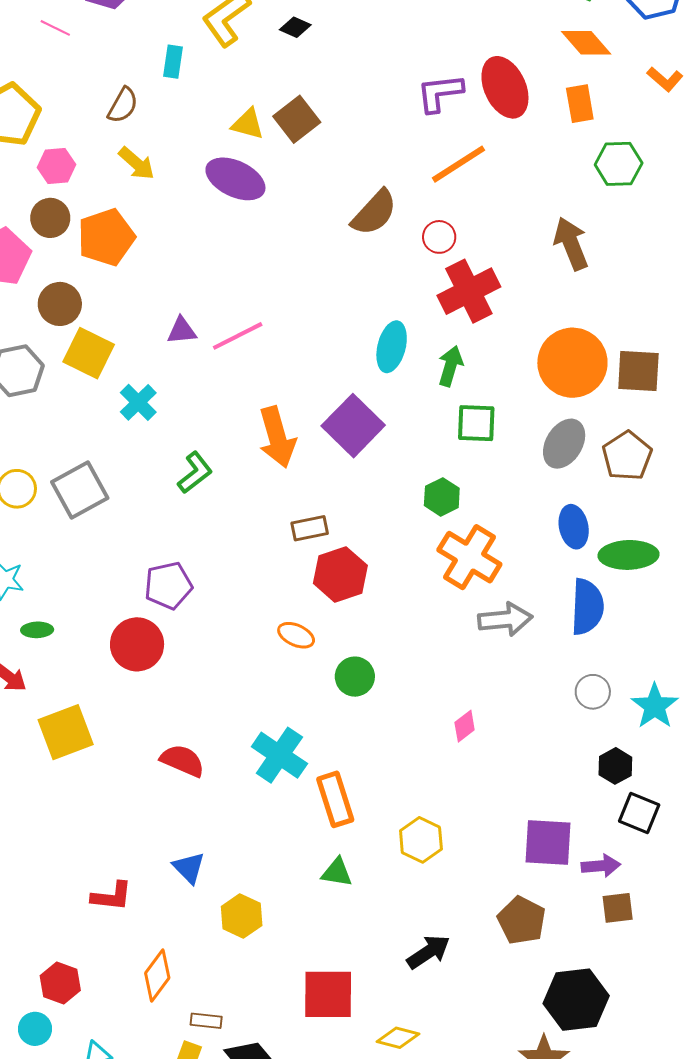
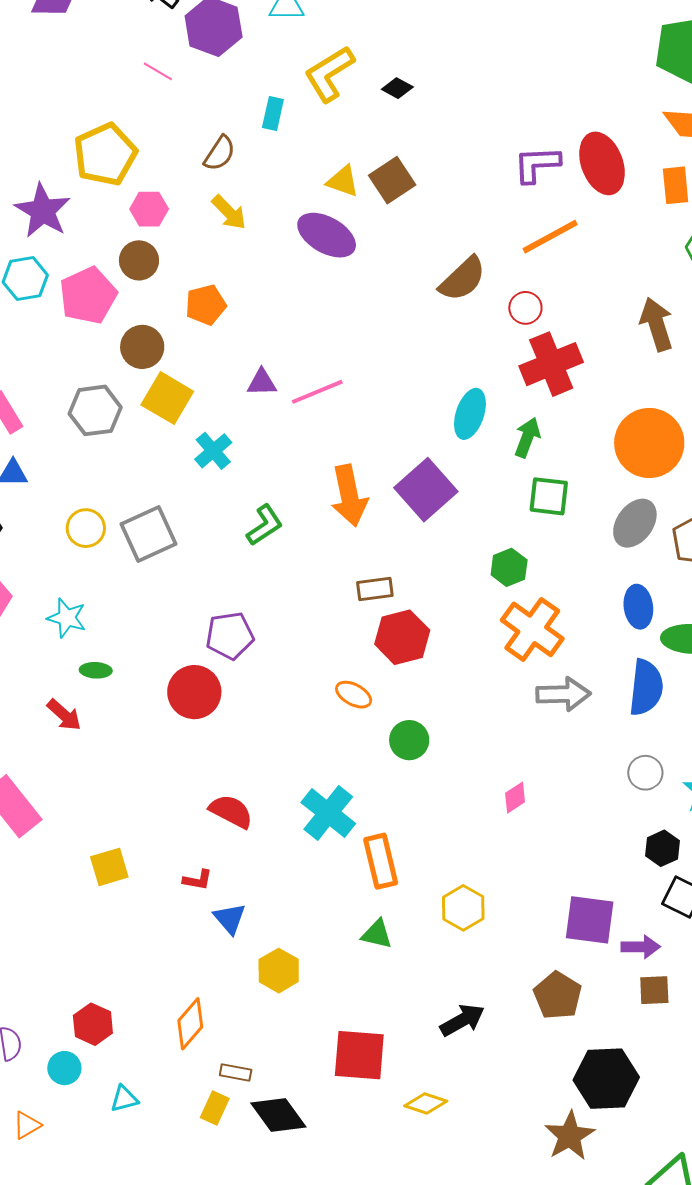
orange pentagon: (106, 237) -> (206, 305), moved, size x0.7
yellow square: (66, 732) -> (109, 867), moved, size x0.7
red L-shape: (112, 896) -> (198, 880), moved, size x0.7

